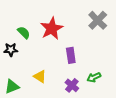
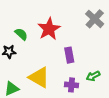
yellow triangle: (40, 76) -> (39, 77), size x1.6
purple cross: (72, 85) -> (71, 85), turned -32

